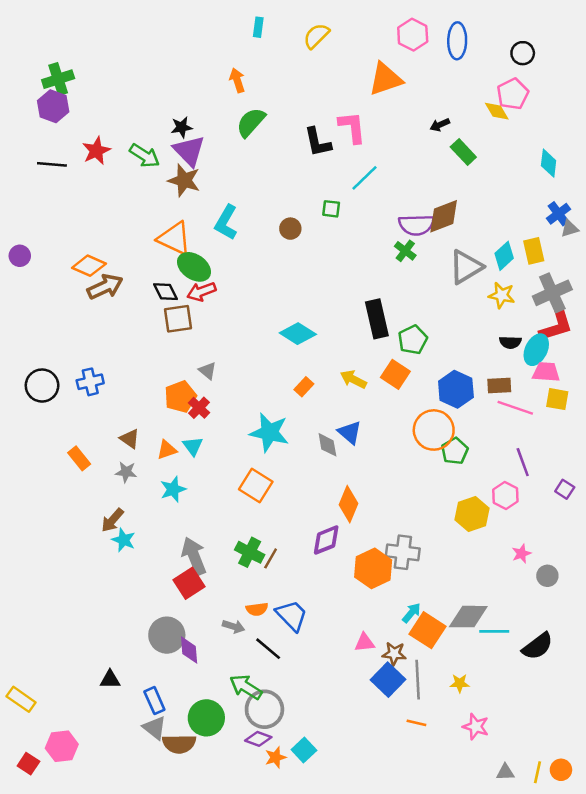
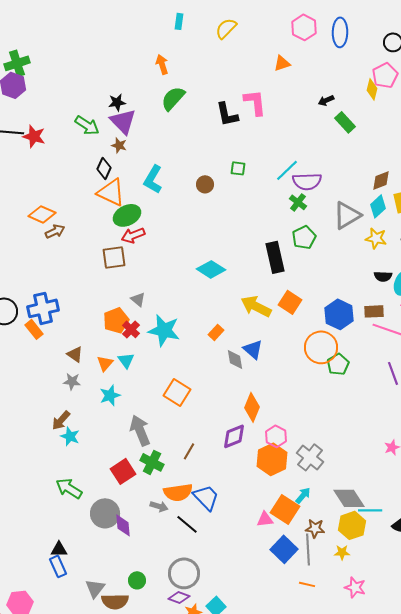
orange triangle: (386, 79) -> (282, 63), size x0.6
yellow diamond: (497, 111) -> (372, 89), turned 45
red star: (96, 151) -> (34, 136), moved, turned -30
cyan line: (365, 178) -> (287, 170), moved
brown star: (184, 180) -> (119, 145), size x0.6
brown diamond: (444, 216) -> (381, 180), moved, size x0.7
green ellipse: (194, 267) -> (127, 215), turned -60
brown arrow: (105, 287) -> (55, 231), size x0.7
black diamond: (166, 292) -> (104, 168), moved, turned 50
green pentagon: (413, 340) -> (304, 237), moved
yellow arrow: (353, 379) -> (256, 306), size x1.4
blue cross: (90, 382) -> (43, 308), size x1.4
orange rectangle: (304, 387) -> (216, 332), moved
cyan star: (269, 432) -> (164, 330), moved
orange triangle: (167, 450) -> (105, 363), turned -30
orange rectangle: (79, 458) -> (34, 329), moved
pink hexagon: (505, 495) -> (276, 436), moved
yellow hexagon: (472, 514) -> (352, 525), moved
green cross: (250, 552) -> (152, 462), moved
gray cross: (403, 552) -> (310, 457), moved, turned 32
gray arrow: (194, 556) -> (140, 430), moved
orange semicircle: (257, 609) -> (178, 492), size x1.6
gray diamond: (468, 617) -> (349, 498), turned 56
orange square: (428, 630) -> (285, 509), moved
brown star: (394, 654) -> (315, 528), moved
green arrow: (246, 687) -> (69, 488), moved
blue rectangle: (154, 701) -> (58, 566), moved
green circle: (206, 718) -> (137, 580), size x0.6
gray triangle: (154, 728) -> (95, 588), turned 30

